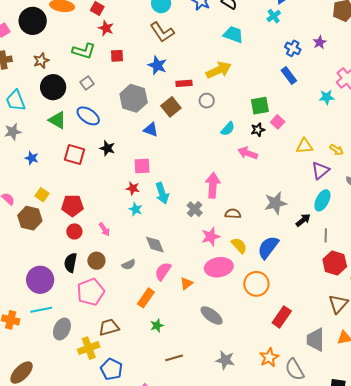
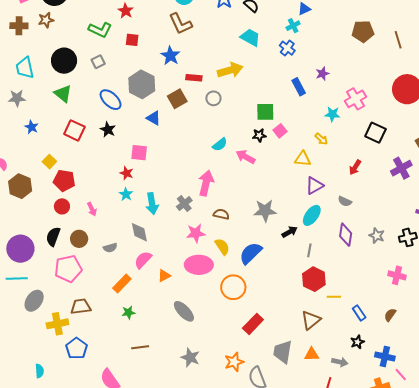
purple star: (320, 42) -> (322, 74), moved
blue cross: (293, 48) -> (287, 48), moved
brown star: (41, 61) -> (46, 20), moved
blue ellipse: (88, 116) -> (111, 100), moved
cyan semicircle: (228, 129) -> (220, 144), moved
yellow arrow: (337, 150) -> (321, 139), moved
cyan arrow: (162, 193) -> (152, 204), moved
yellow square: (42, 195) -> (49, 162), moved

